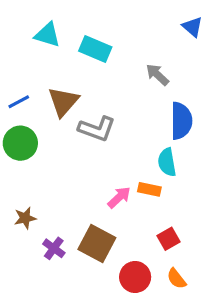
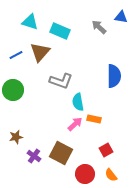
blue triangle: (192, 27) -> (121, 17), turned -32
gray arrow: (157, 75) -> (99, 27), moved
blue line: (19, 102) -> (16, 55), moved
brown triangle: (63, 102) -> (40, 52), moved
cyan semicircle: (167, 162) -> (78, 102), moved

